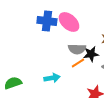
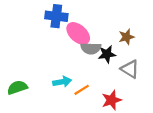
pink ellipse: (69, 22) -> (78, 33), moved
orange line: (78, 63) -> (82, 90), moved

